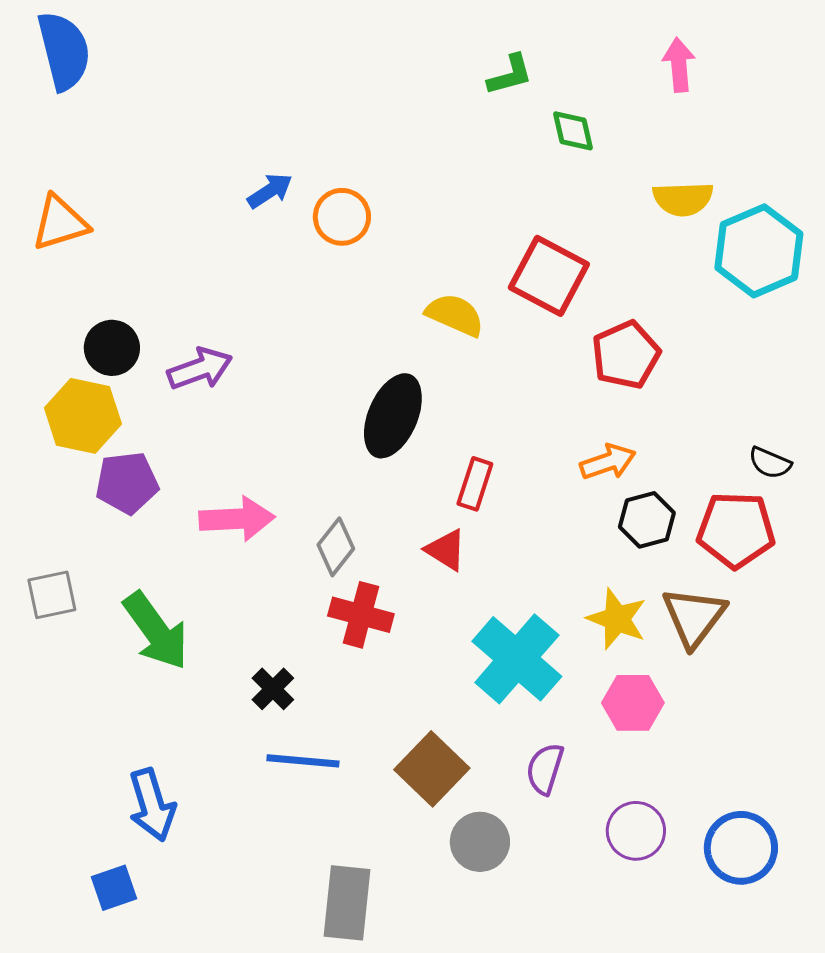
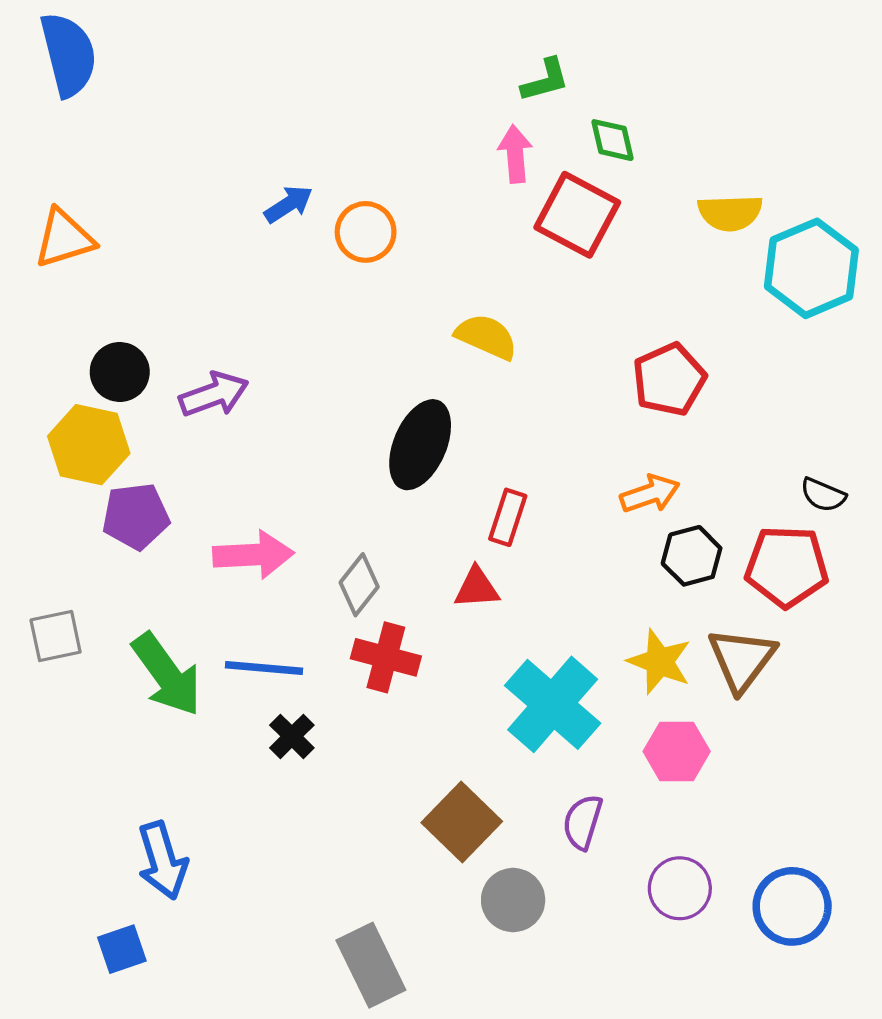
pink arrow: (679, 65) -> (515, 154), moved
red square: (549, 276) -> (577, 215), moved
red triangle: (446, 550) -> (477, 588), turned -36
blue line: (303, 761) -> (264, 668), moved
gray rectangle: (347, 903) -> (371, 965), turned -32

